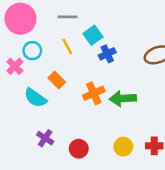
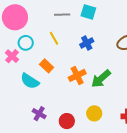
gray line: (68, 17) -> (62, 15), moved
cyan square: (93, 35) -> (88, 12), moved, turned -35
green arrow: (123, 98) -> (101, 79), turned -35
yellow circle: (123, 147) -> (94, 113), moved

